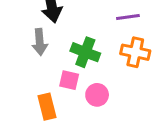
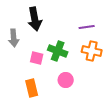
gray arrow: (40, 42) -> (14, 38), moved
pink square: (69, 80) -> (37, 58), moved

